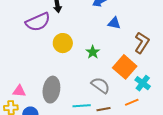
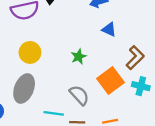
yellow circle: (63, 43) -> (30, 52), moved
cyan cross: (143, 83) -> (141, 86), moved, turned -35

